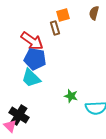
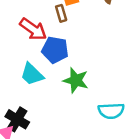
blue pentagon: (35, 59) -> (55, 50), moved
green star: (71, 96) -> (76, 80), moved, size x1.5

